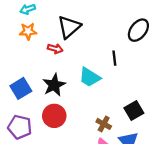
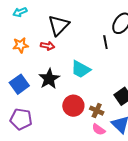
orange star: (28, 31) -> (21, 45), moved
black line: (114, 58) -> (105, 42), moved
red circle: (54, 116) -> (73, 106), moved

